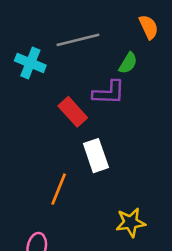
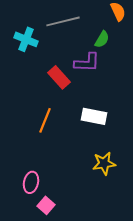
white rectangle: (96, 156) -> (94, 116), moved, turned -60
orange line: (59, 189) -> (45, 120), moved

